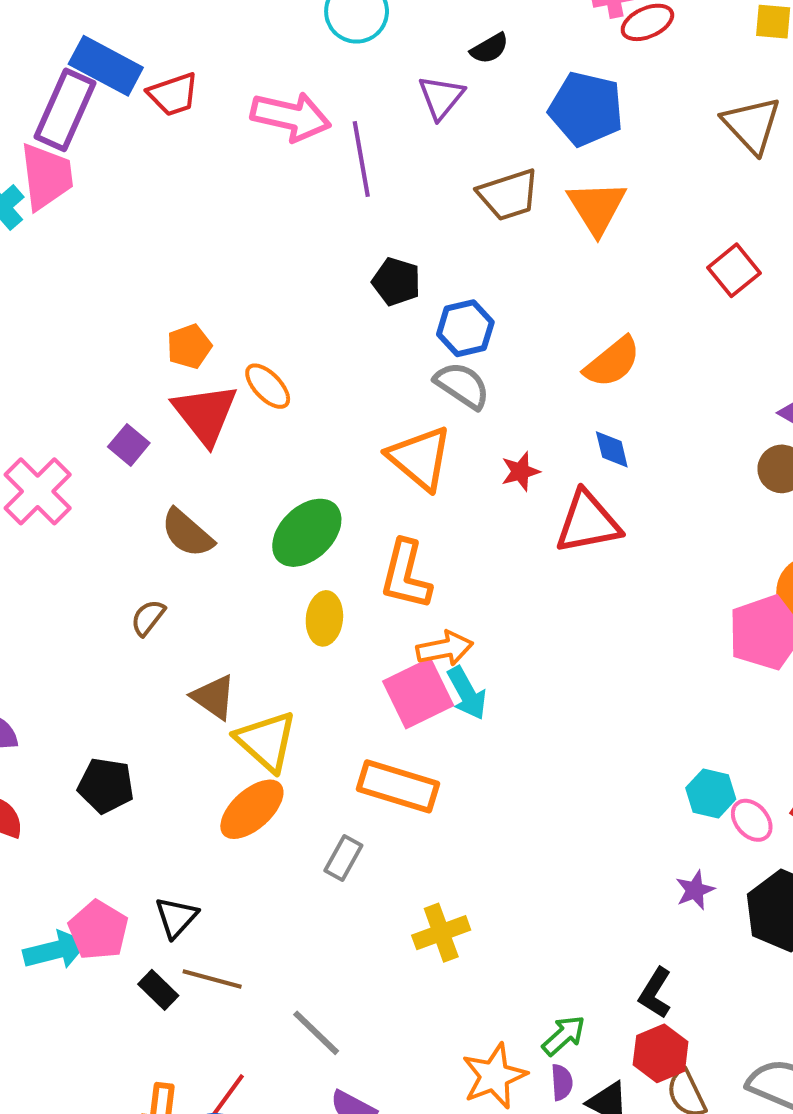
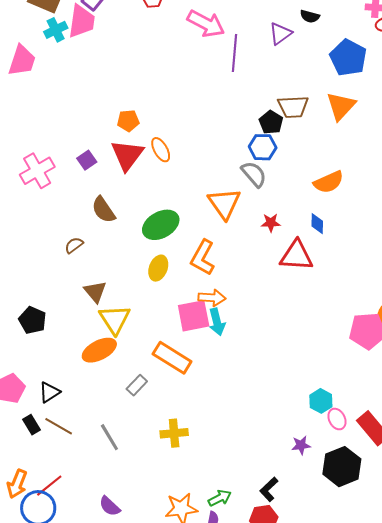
black semicircle: (490, 48) -> (310, 16), turned 30
brown trapezoid: (508, 195) -> (293, 107), moved
black pentagon: (396, 282) -> (271, 122), moved
gray line: (316, 1033) -> (109, 437), moved

